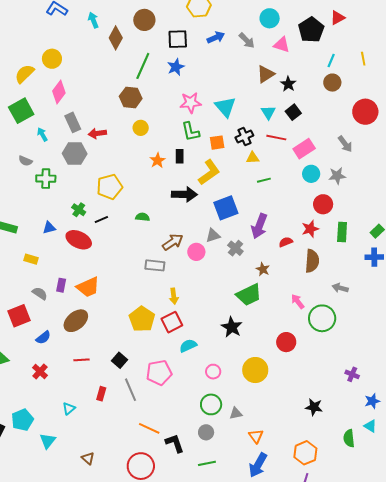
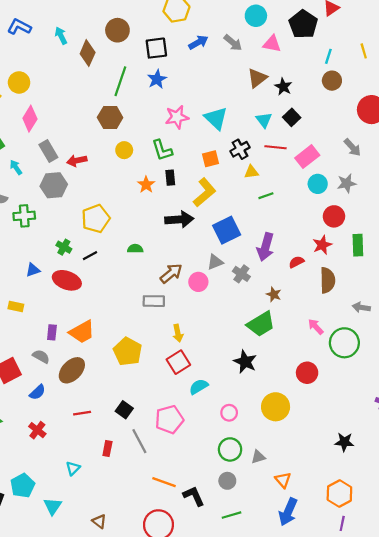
green L-shape: (191, 132) -> (162, 150), moved
gray semicircle: (40, 293) -> (41, 356), moved
yellow pentagon: (142, 319) -> (128, 352), moved

